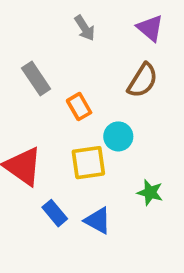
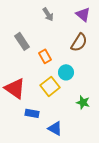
yellow square: (88, 163) -> (50, 86), turned -30
blue rectangle: (55, 213) -> (32, 113), turned -40
blue triangle: (98, 221) -> (55, 128), moved

